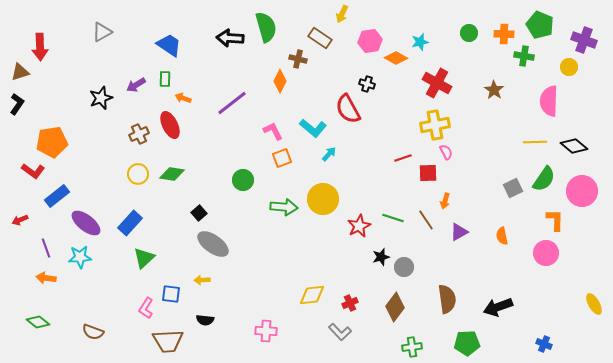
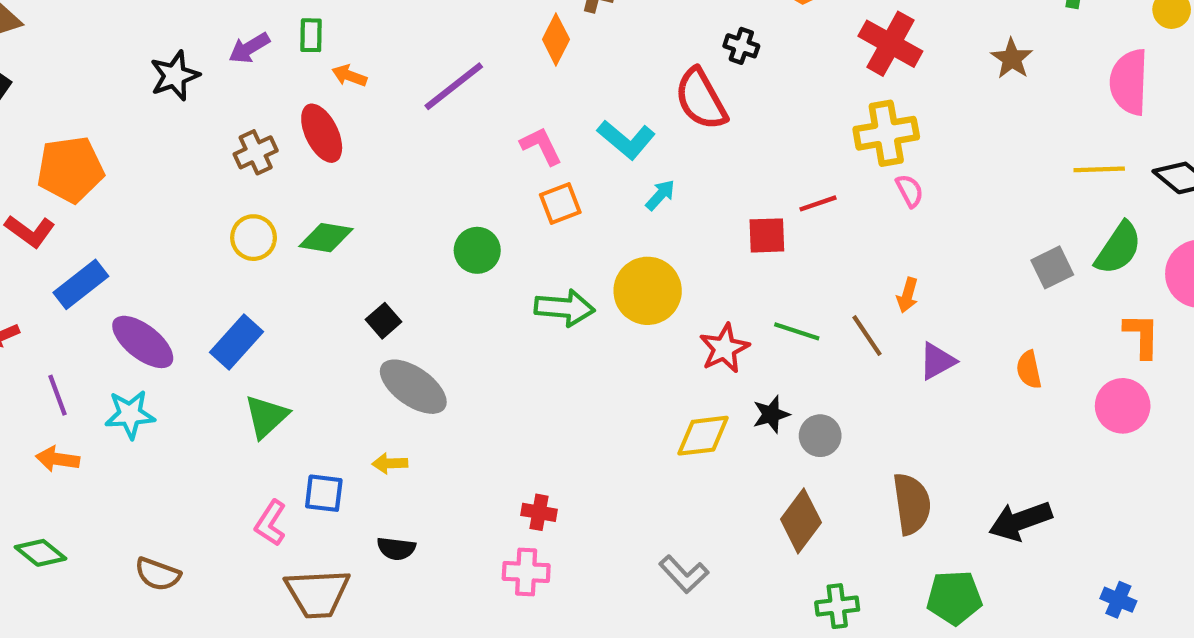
red square: (428, 173) -> (767, 235), moved
yellow diamond: (312, 295) -> (703, 436), moved
red cross: (350, 303) -> (539, 512), moved, turned 35

